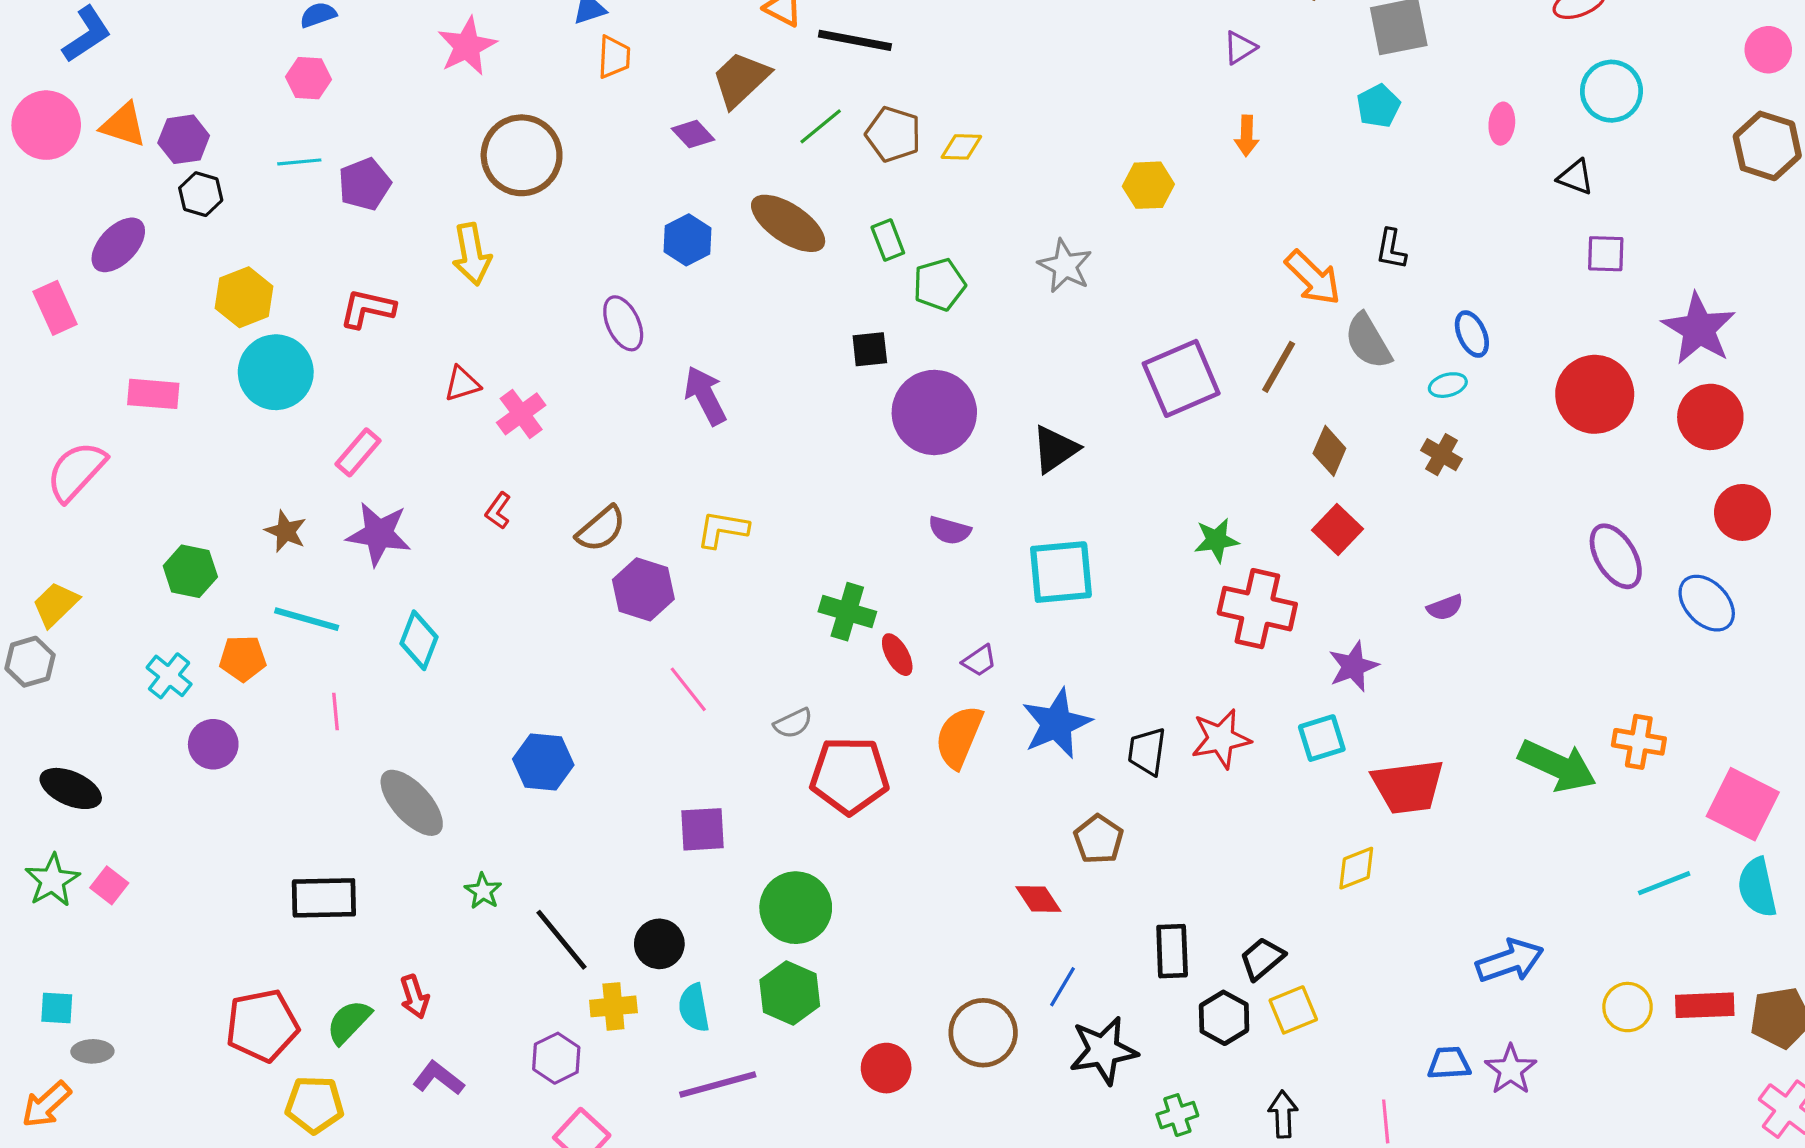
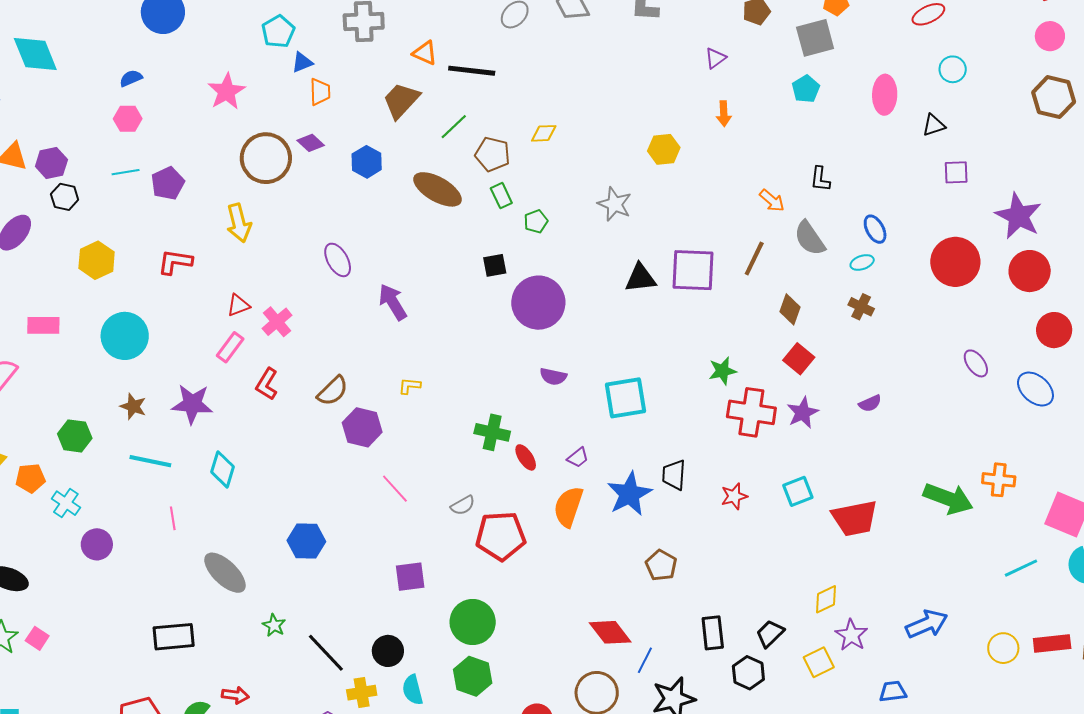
cyan circle: (1611, 91) -> (953, 69), size x0.7
pink ellipse: (1502, 124) -> (885, 95), size x1.5
purple diamond: (693, 134) -> (311, 143), moved
brown pentagon: (893, 134) -> (492, 154), moved
black triangle: (1576, 177) -> (934, 125), turned -35
blue hexagon: (688, 240) -> (367, 162), moved
orange arrow: (1313, 278) -> (772, 201), size x0.7
green pentagon: (939, 285) -> (536, 221), size x0.7
cyan circle: (276, 372) -> (125, 336), moved
purple square: (1181, 378) -> (693, 270), turned 30
black triangle: (1055, 449) -> (641, 278), moved, turned 32
pink rectangle: (358, 452) -> (230, 347), moved
red L-shape: (498, 511) -> (267, 384), size x1.4
yellow L-shape: (722, 529) -> (410, 386), size x0.7
purple ellipse: (1616, 556) -> (976, 363), size x0.7
orange pentagon: (243, 658) -> (30, 478), moved
purple star: (1353, 666) -> (803, 413), moved
red star: (1221, 739) -> (734, 496), size x0.7
black trapezoid: (1147, 751) -> (674, 475), moved
yellow diamond: (1356, 868) -> (826, 599), moved
red diamond: (1038, 899) -> (610, 632), moved, size x1.4
red arrow: (415, 997) -> (235, 695), turned -60
yellow square: (1293, 1010) -> (819, 662), moved
purple star: (1511, 1070) -> (851, 635), moved

